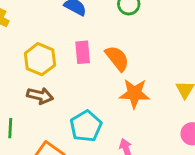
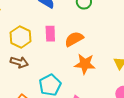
orange semicircle: (117, 58) -> (74, 39), turned -84

